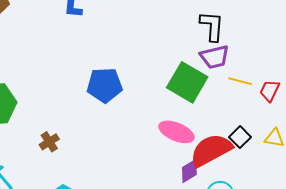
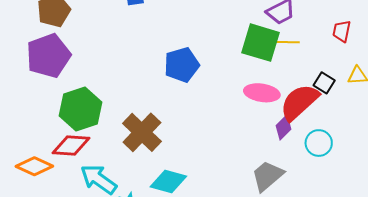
yellow line: (240, 81) -> (288, 42), moved
brown cross: (49, 142) -> (142, 132), size x2.0

